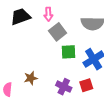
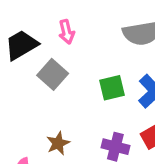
gray square: (58, 32) -> (53, 74), moved

